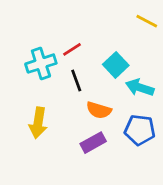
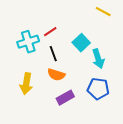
cyan arrow: (140, 88) -> (98, 59), turned -126
orange semicircle: (99, 110) -> (56, 75), moved

